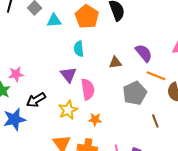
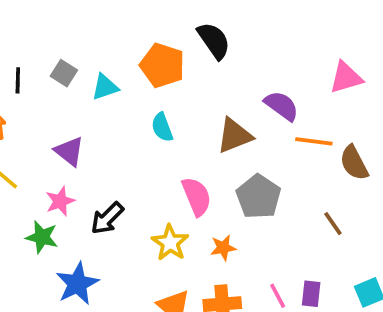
brown triangle: (115, 63) -> (234, 136), size x1.5
purple triangle: (68, 75) -> (69, 151), moved
gray pentagon: (135, 93) -> (258, 197), moved
black arrow: (36, 100) -> (107, 218), moved

